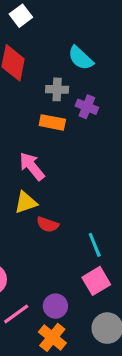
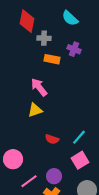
gray cross: (57, 89) -> (44, 38), moved
red semicircle: (48, 224) -> (52, 139), moved
cyan line: (95, 245) -> (79, 137), turned 63

